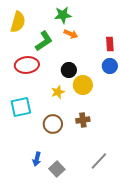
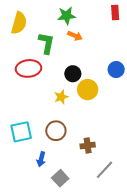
green L-shape: (44, 41) -> (46, 43), turned -45
red rectangle: (110, 44) -> (115, 12), moved
cyan square: (21, 107) -> (21, 132), moved
brown cross: (83, 120) -> (88, 146), moved
blue arrow: (37, 159) -> (41, 159), moved

